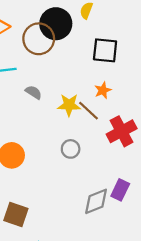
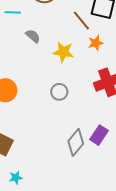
brown line: (88, 111) -> (81, 20), moved
gray diamond: (96, 201) -> (76, 142), turned -36

